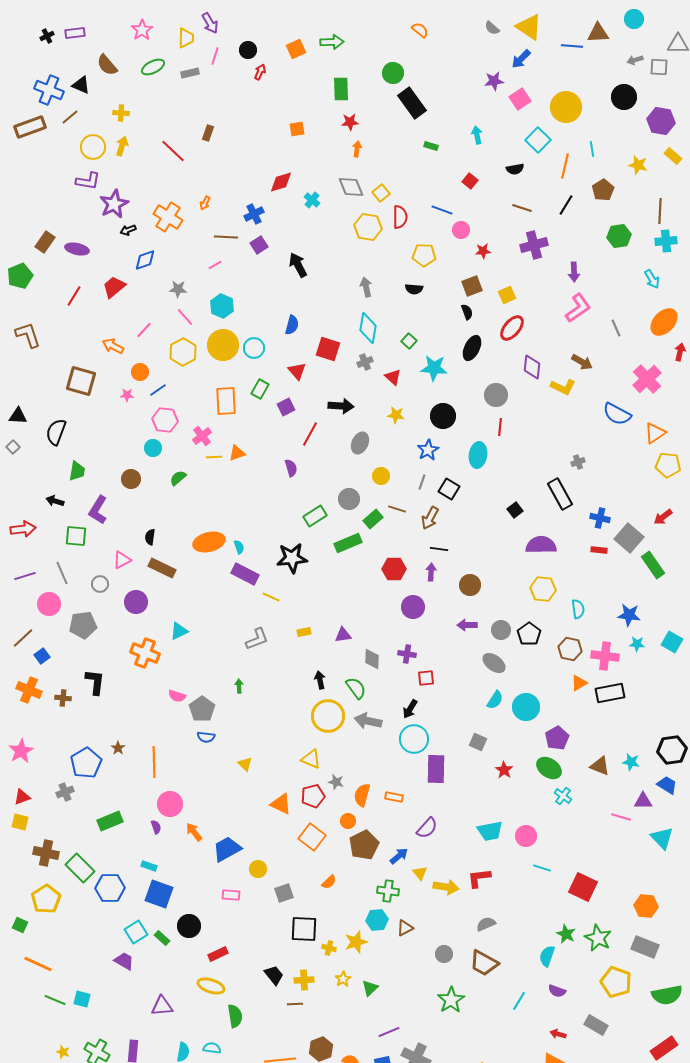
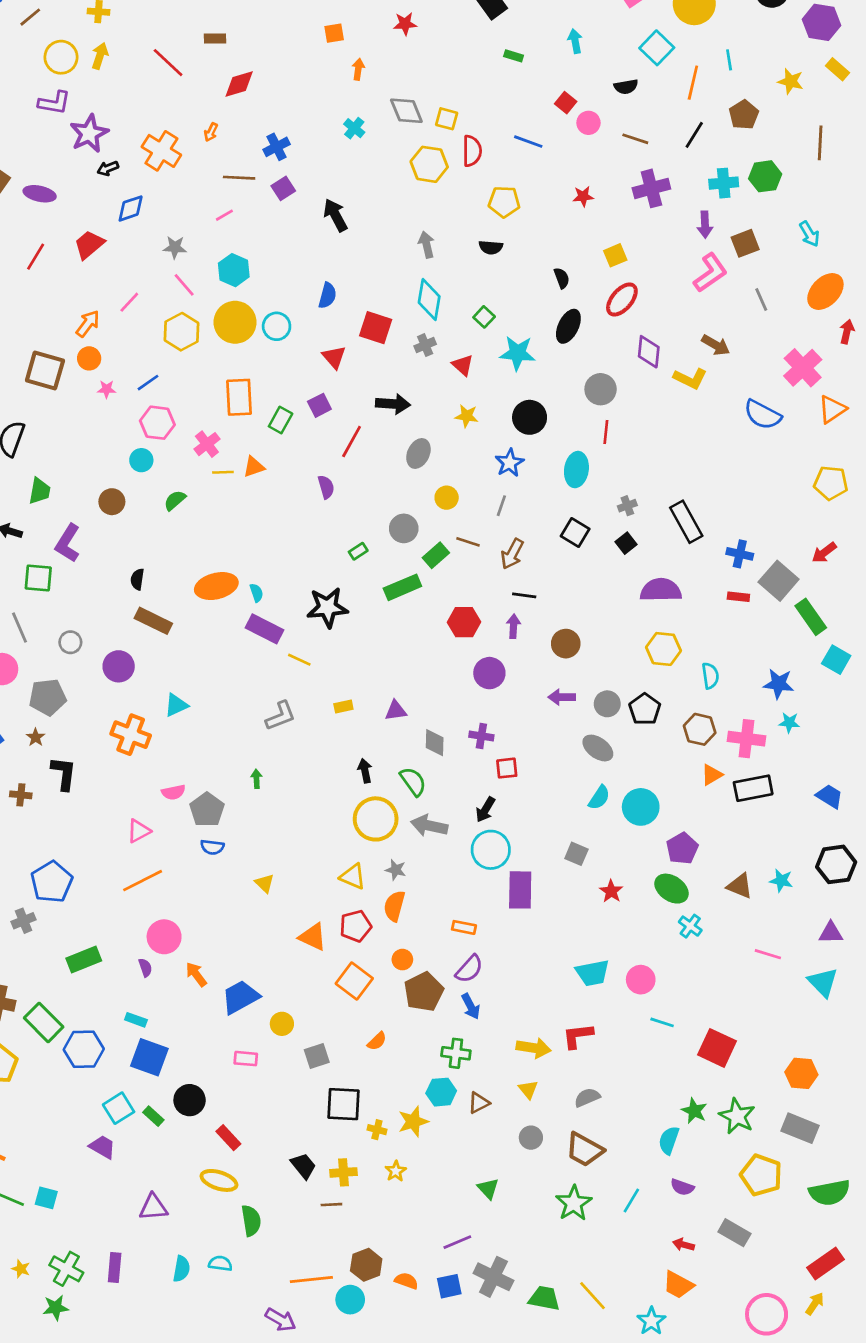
brown rectangle: (208, 133) -> (215, 38), turned 70
orange arrow: (357, 149) -> (358, 69), moved
red diamond: (281, 182) -> (239, 84), moved
yellow square: (381, 193) -> (447, 119), turned -36
pink circle: (461, 230) -> (588, 123), moved
cyan cross: (666, 241) -> (724, 183), moved
brown square: (472, 286) -> (745, 243), moved
orange arrow: (113, 346) -> (88, 324), turned 100
orange circle: (140, 372) -> (89, 358), moved
green rectangle: (260, 389) -> (281, 420), moved
orange triangle: (655, 433) -> (832, 409), moved
gray cross: (578, 462) -> (627, 506), moved
black square: (449, 489) -> (575, 532), moved
green rectangle: (315, 516) -> (358, 551), size x0.6
pink triangle: (122, 560) -> (139, 831), moved
cyan square: (672, 642) -> (836, 660), moved
pink semicircle: (177, 696) -> (173, 792), turned -30
brown star: (118, 748) -> (36, 737), moved
orange line: (154, 762) -> (143, 881), turned 64
gray star: (336, 782) -> (396, 870), moved
blue trapezoid: (667, 785) -> (829, 796), moved
orange semicircle: (362, 795) -> (394, 906), moved
purple triangle: (643, 801) -> (831, 933), moved
purple semicircle: (427, 828) -> (469, 969), moved
blue arrow: (399, 856) -> (471, 1006), turned 102
yellow triangle: (420, 873) -> (528, 1089), moved
red rectangle: (218, 954) -> (228, 1138), turned 72
green triangle: (370, 988) -> (488, 1188), moved, turned -30
green star: (451, 1000) -> (574, 1203), moved

